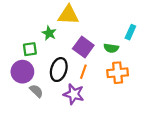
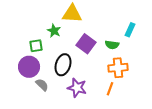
orange line: (83, 72) -> (110, 89), moved

